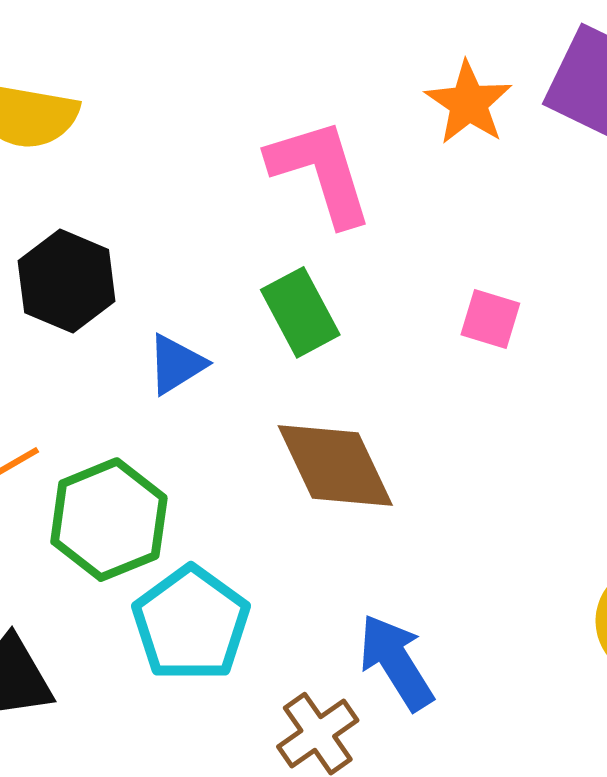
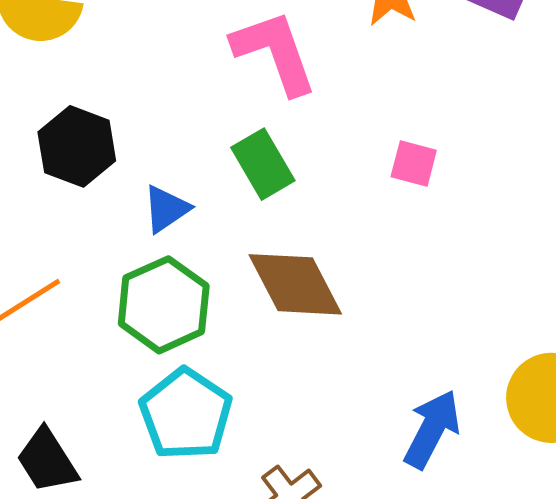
green hexagon: (109, 520) -> (164, 305), moved
blue arrow: (396, 662) -> (432, 429), moved, turned 62

